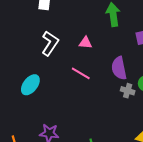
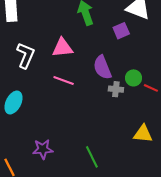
pink triangle: (85, 43) -> (62, 48), size x1.5

